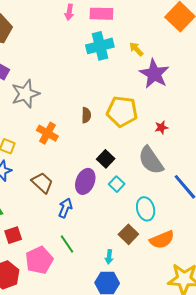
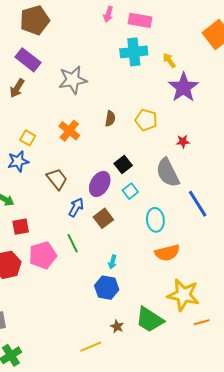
gray star: (25, 94) -> (73, 80), moved
yellow pentagon: (122, 111) -> (146, 120), size x0.7
brown square: (128, 234) -> (103, 218), moved

